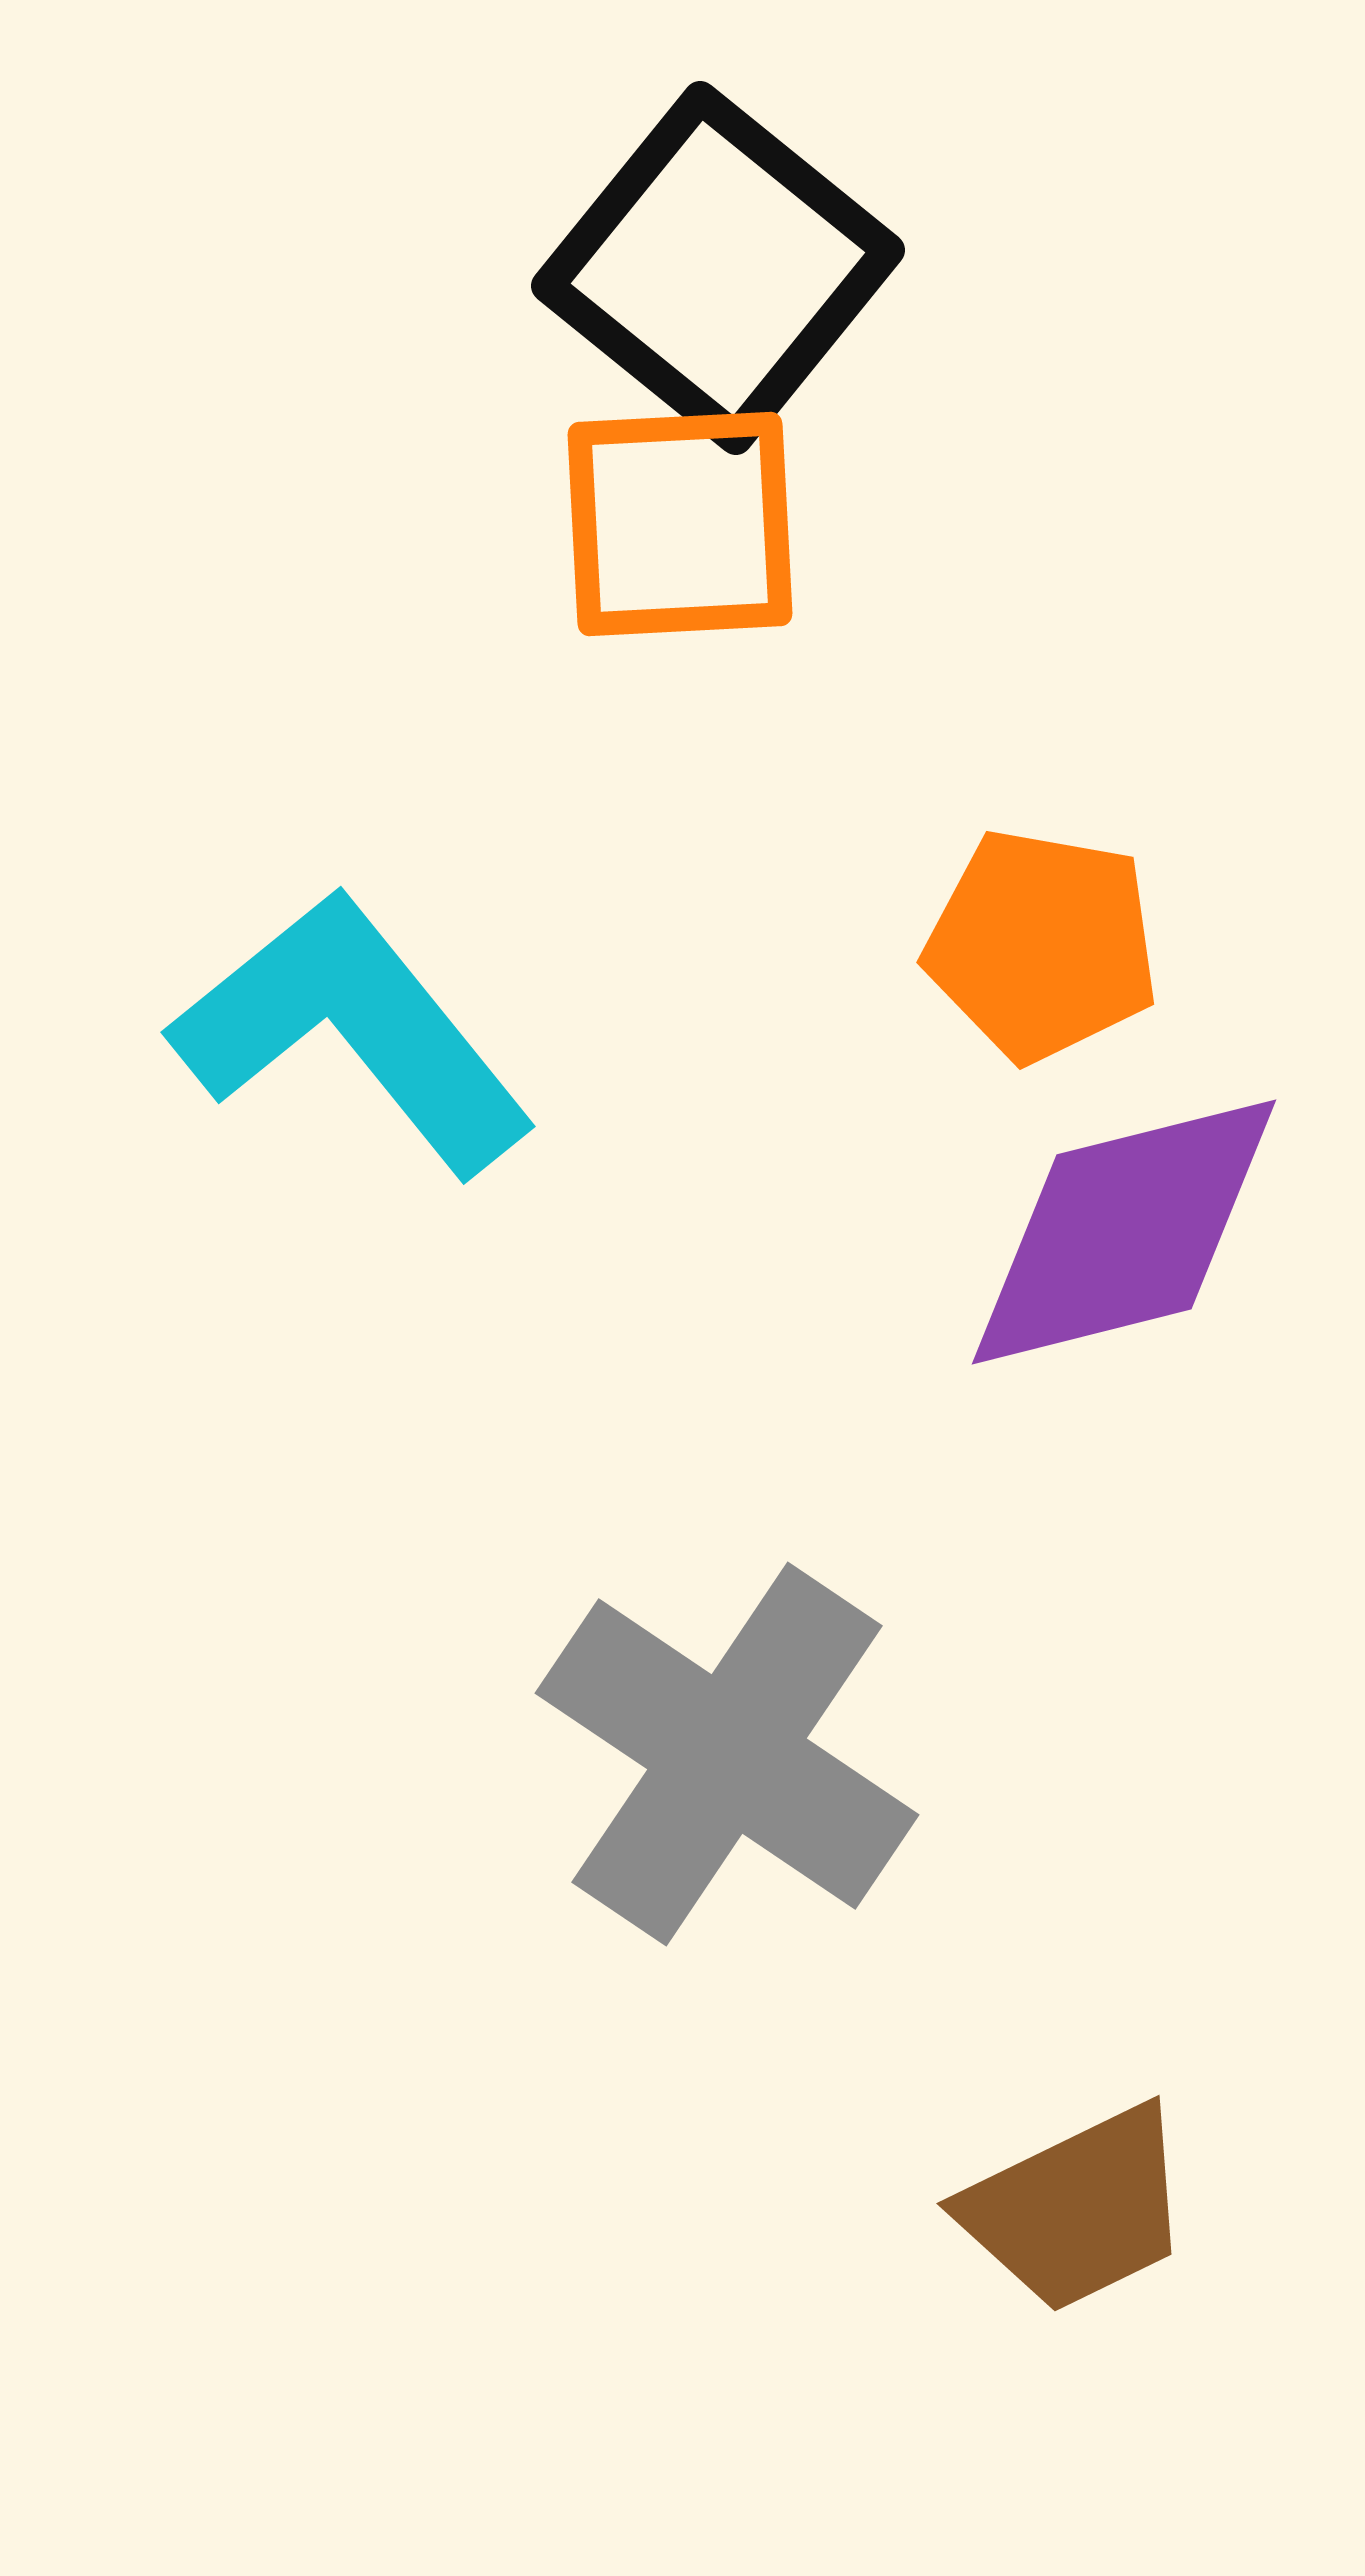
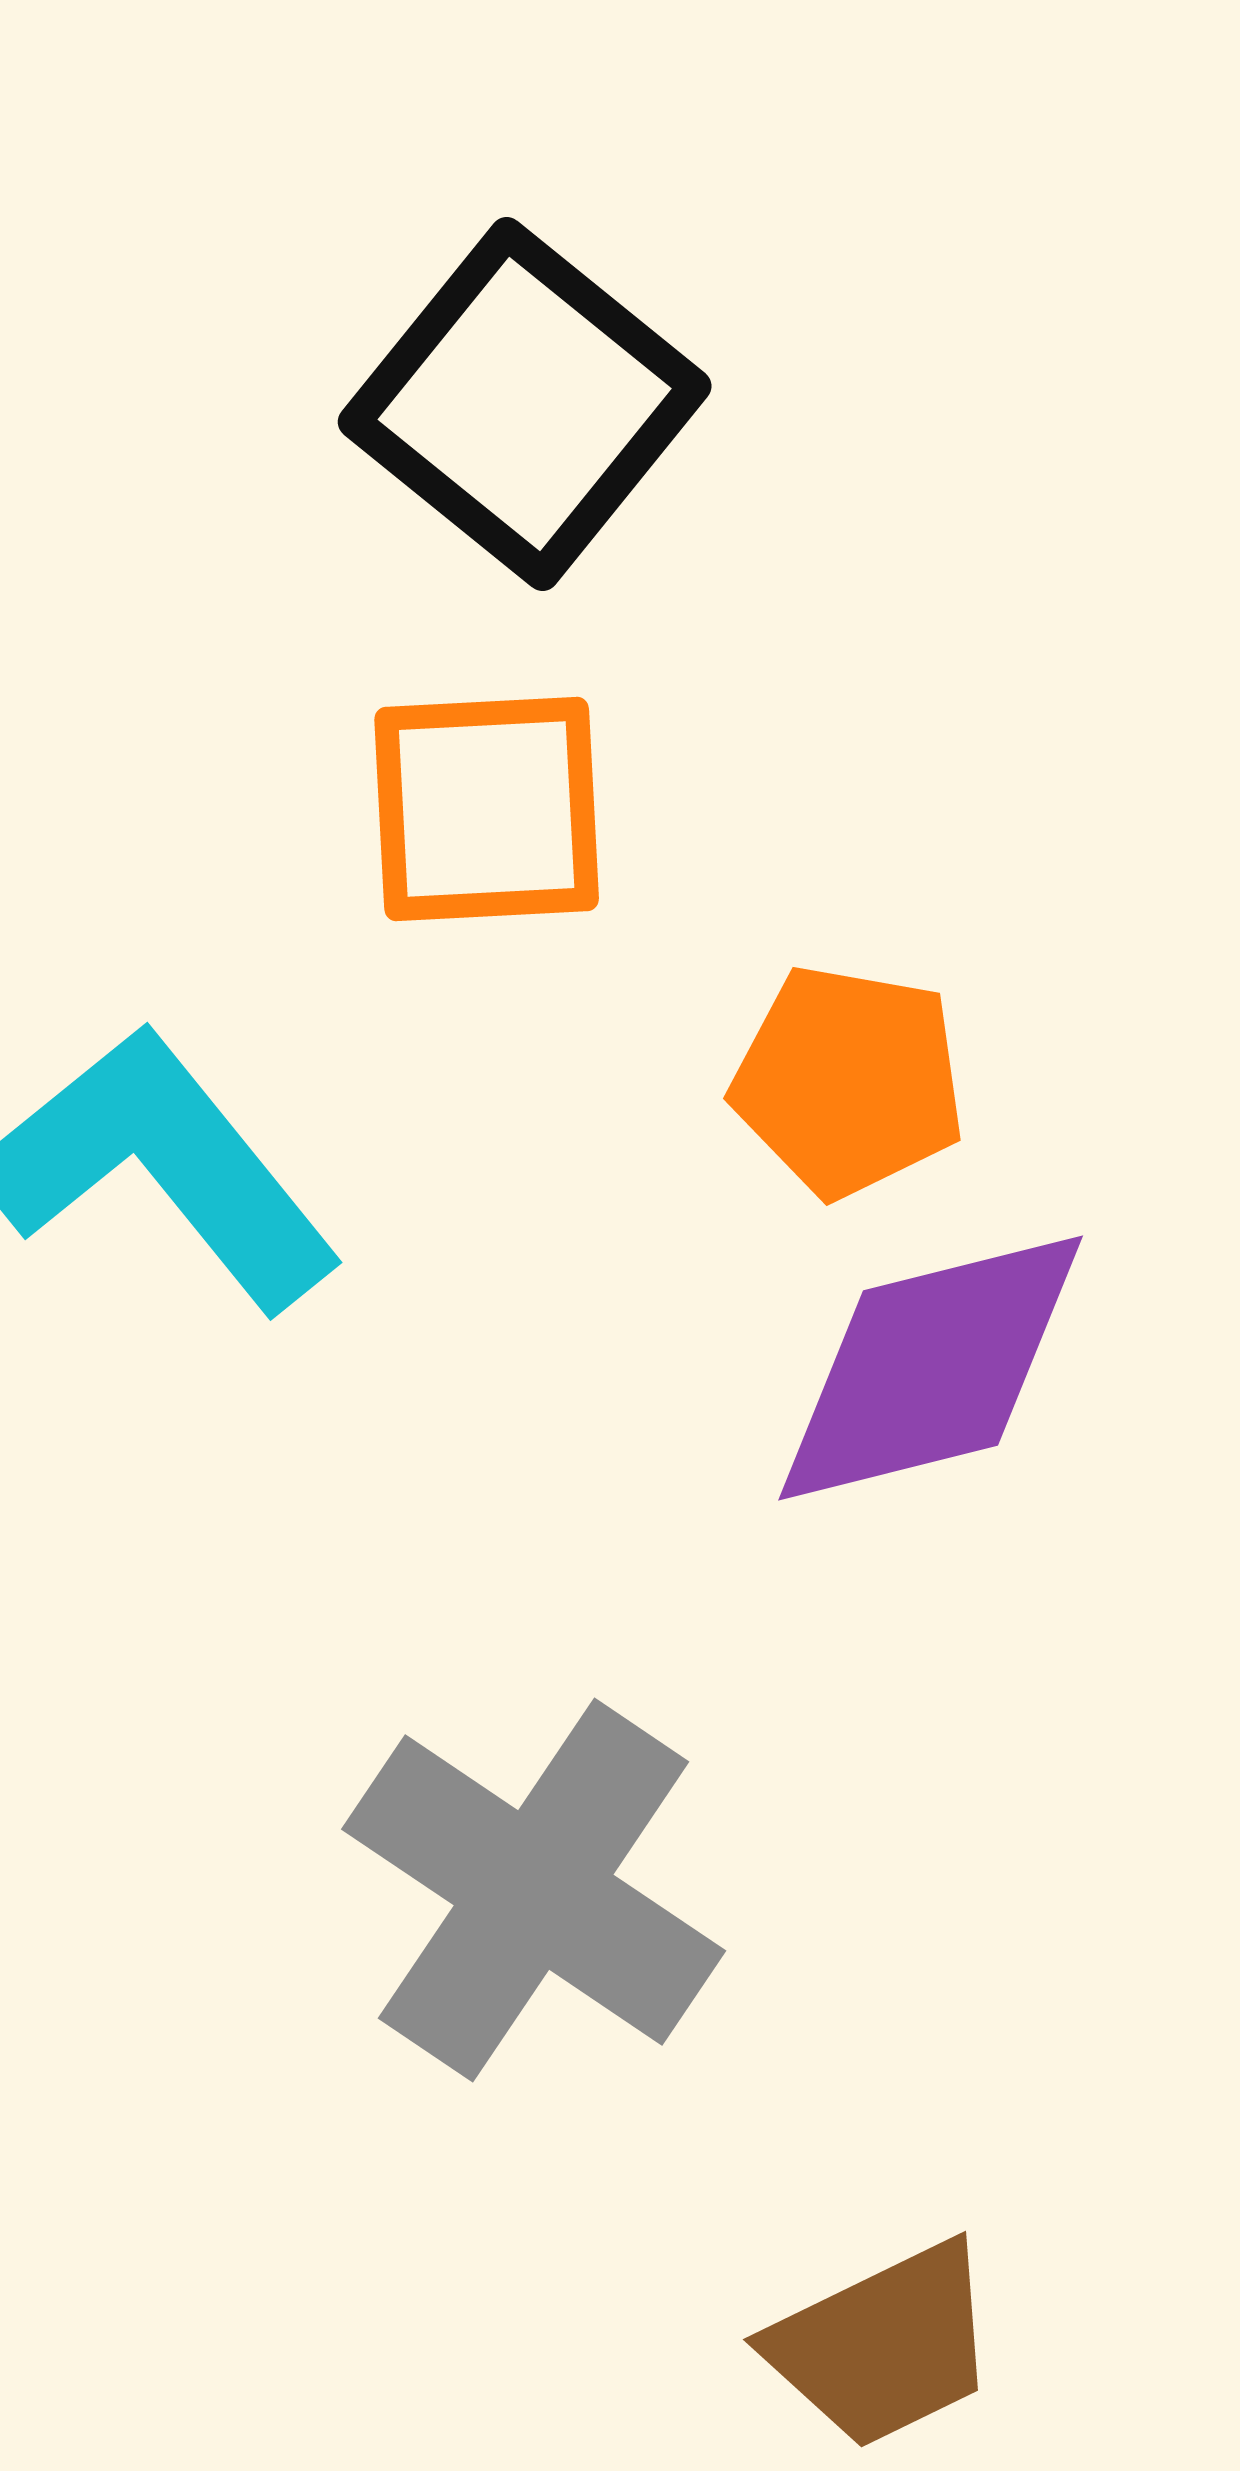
orange square: (680, 524) -> (487, 809), moved

